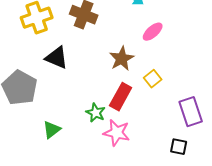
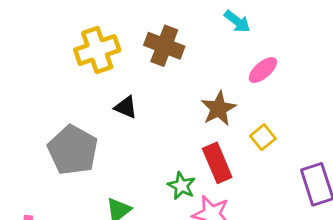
black triangle: (57, 58) -> (126, 107), size x0.7
red rectangle: (121, 97) -> (217, 163), turned -52

